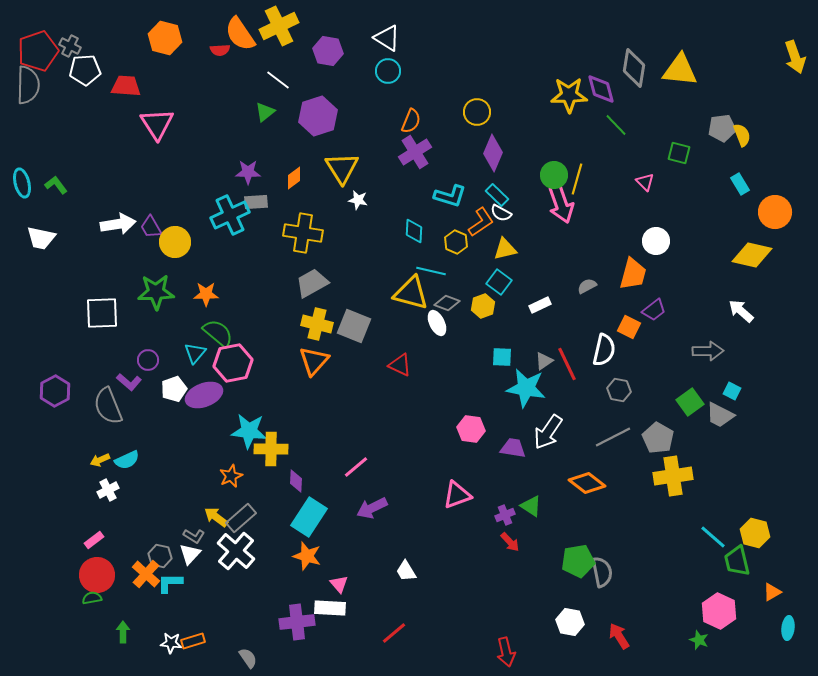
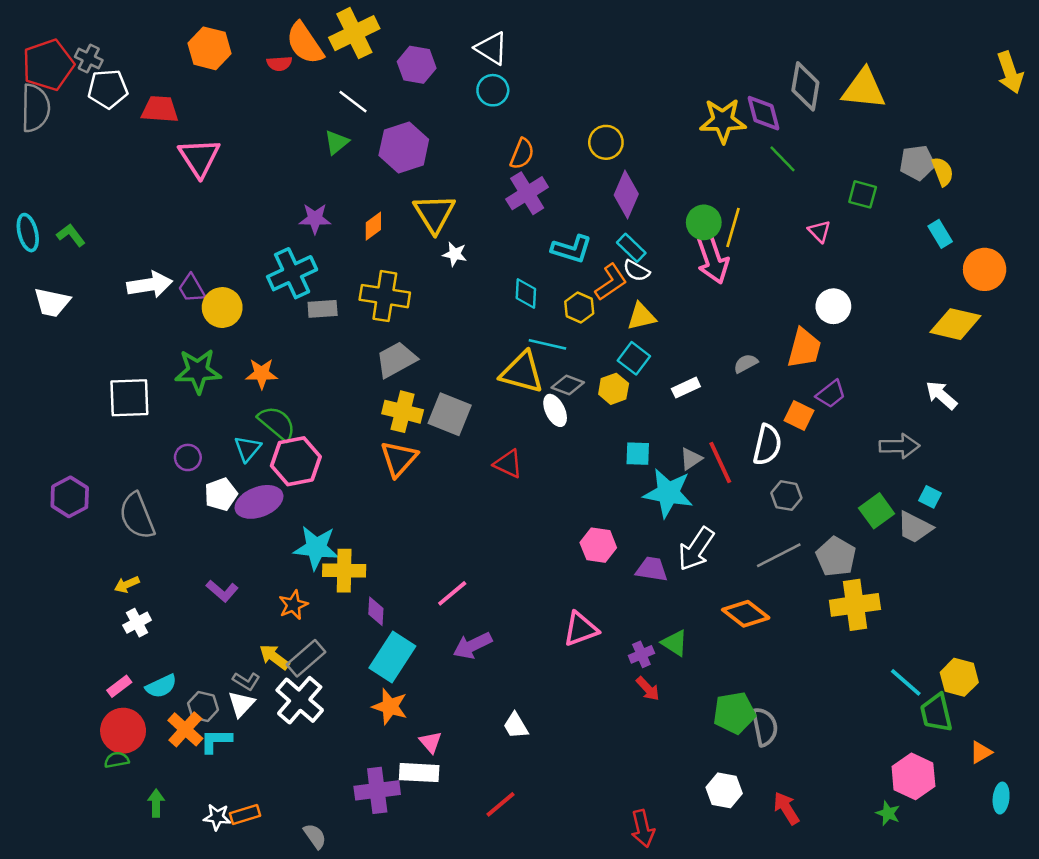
gray rectangle: (256, 202) -> (323, 309), moved
purple L-shape: (129, 382) -> (222, 591), moved
cyan semicircle: (127, 460) -> (161, 686), moved

